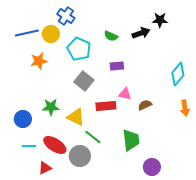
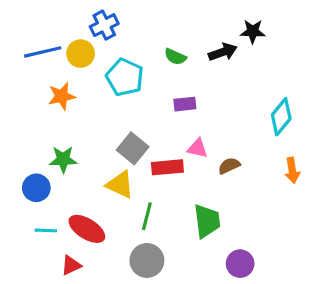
blue cross: (66, 16) -> (104, 25), turned 30
gray square: (84, 81) -> (133, 148), moved
green star: (51, 107) -> (63, 159), moved
green line: (93, 137) -> (147, 216), turned 66
gray circle: (80, 156) -> (147, 260), moved

